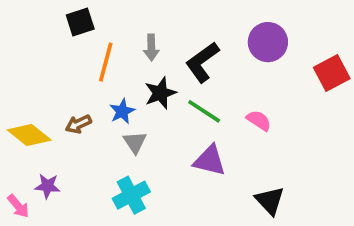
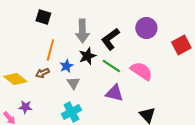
black square: (80, 22) -> (43, 17), turned 35
gray arrow: (151, 48) -> (82, 31), size x1.6
orange line: (106, 62) -> (50, 50), moved
pink semicircle: (259, 120) -> (141, 71), size x1.6

